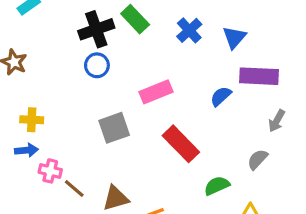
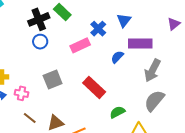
blue cross: (189, 30) -> (98, 29), moved
pink rectangle: (156, 92) -> (80, 45), moved
gray arrow: (277, 121) -> (152, 70), size x1.6
gray semicircle: (257, 159) -> (154, 101), moved, size x1.6
pink cross: (50, 171) -> (22, 93), moved

